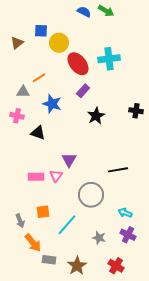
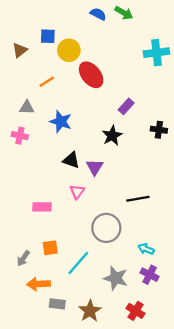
cyan cross: (109, 59) -> (157, 53), moved
orange line: (39, 78) -> (47, 82), moved
purple rectangle: (83, 91) -> (126, 106), moved
black triangle: (38, 133) -> (71, 160), moved
purple triangle: (69, 160) -> (95, 167), moved
pink triangle: (56, 176) -> (77, 192), moved
gray arrow: (20, 221) -> (23, 258), turned 56
gray star: (99, 238) -> (116, 278), size x1.5
orange arrow: (33, 243) -> (38, 284), turned 126

